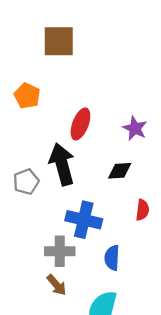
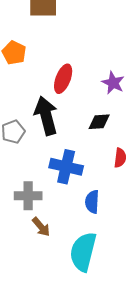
gray cross: (60, 251) -> (28, 196), moved

